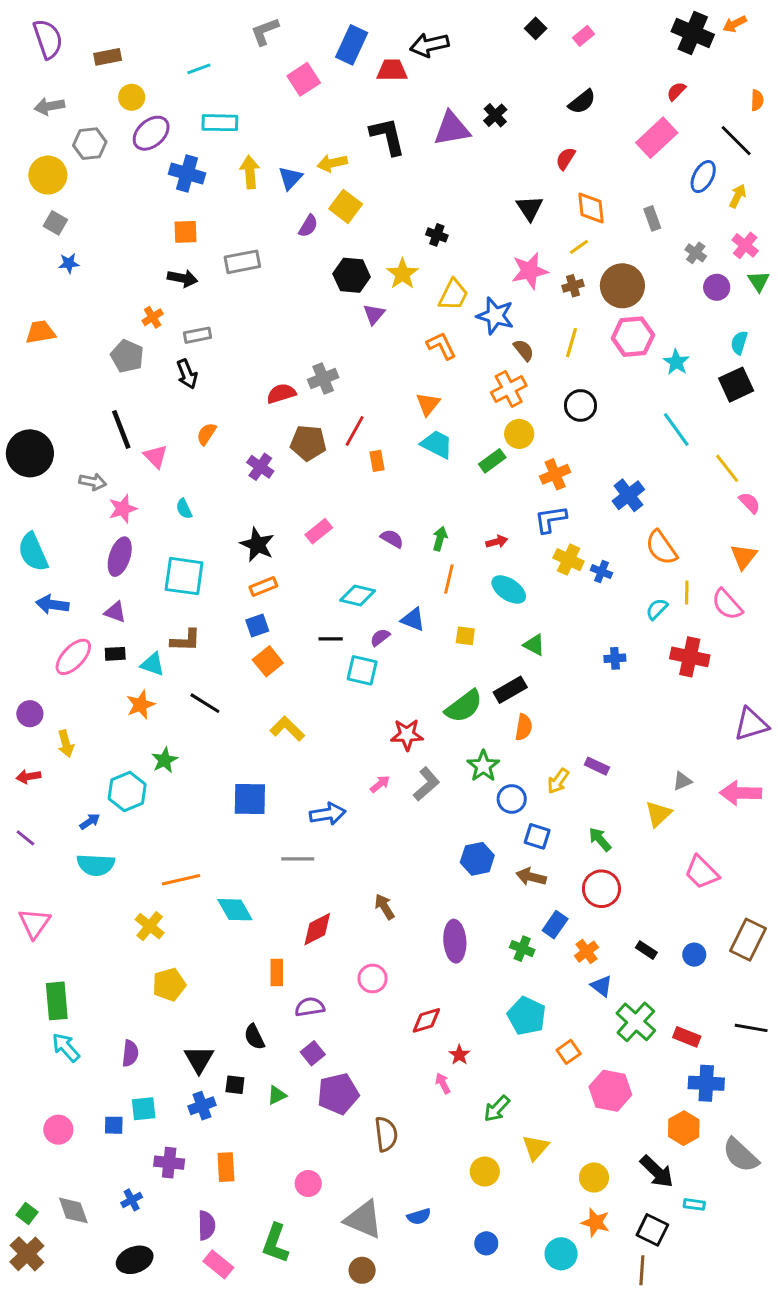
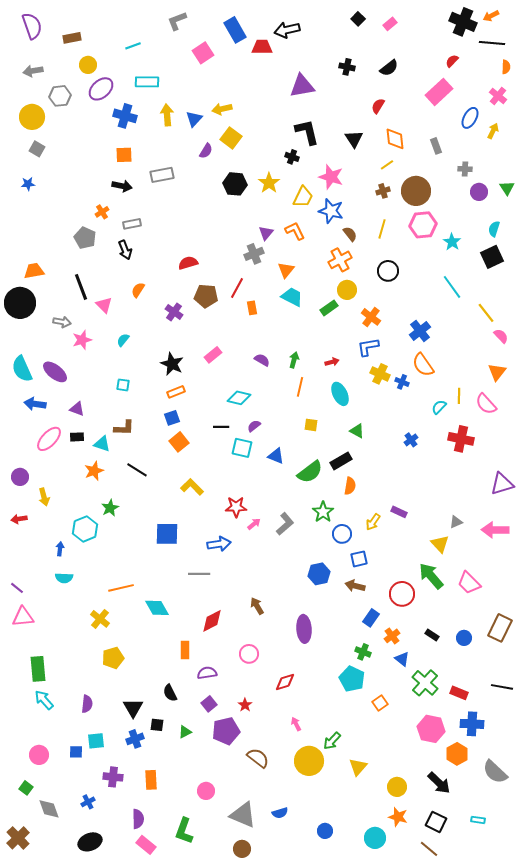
blue rectangle: (352, 45) -> (235, 30), turned -55
black cross: (495, 115) -> (347, 67), moved, turned -35
black L-shape: (388, 136) -> (307, 132), moved
black line: (736, 141) -> (492, 43), moved, turned -40
pink cross: (745, 245) -> (498, 96), moved
gray cross: (696, 253) -> (465, 169), turned -32
blue star: (69, 263) -> (28, 184), moved
pink star: (530, 271) -> (331, 177), moved, turned 30
purple triangle: (374, 314) -> (266, 233), moved
orange trapezoid: (40, 332) -> (34, 271), moved
gray cross: (323, 379) -> (254, 254), moved
orange cross: (555, 474) -> (371, 317), turned -30
cyan semicircle: (184, 509) -> (123, 340), turned 64
orange semicircle: (661, 548) -> (423, 365), moved
purple ellipse: (120, 557) -> (55, 372), moved, turned -70
cyan square: (184, 576) -> (123, 385), size x0.5
cyan ellipse: (509, 590) -> (340, 394), turned 30
blue triangle: (413, 619) -> (276, 456), moved
blue cross: (615, 658) -> (411, 440), turned -32
red star: (407, 735) -> (236, 507), moved
yellow triangle: (658, 814) -> (440, 544), turned -30
blue arrow: (90, 821) -> (60, 549), turned -48
blue square: (537, 836) -> (359, 559), turned -30
purple line: (25, 838) -> (17, 588), moved
green arrow: (600, 839) -> (431, 576), moved, size x1.6
cyan semicircle: (96, 865) -> (64, 578), size x0.7
pink triangle: (34, 923) -> (23, 617), turned 50
green cross: (522, 949) -> (363, 652), moved
red star: (459, 1055) -> (245, 705), moved
pink hexagon: (610, 1091) -> (431, 729), moved
brown semicircle: (386, 1134) -> (258, 758), turned -45
yellow circle: (485, 1172) -> (309, 761), moved, size x1.5
cyan rectangle: (694, 1204) -> (478, 820), moved
green square: (27, 1213) -> (26, 788), moved
brown line: (642, 1270) -> (429, 849), turned -54

